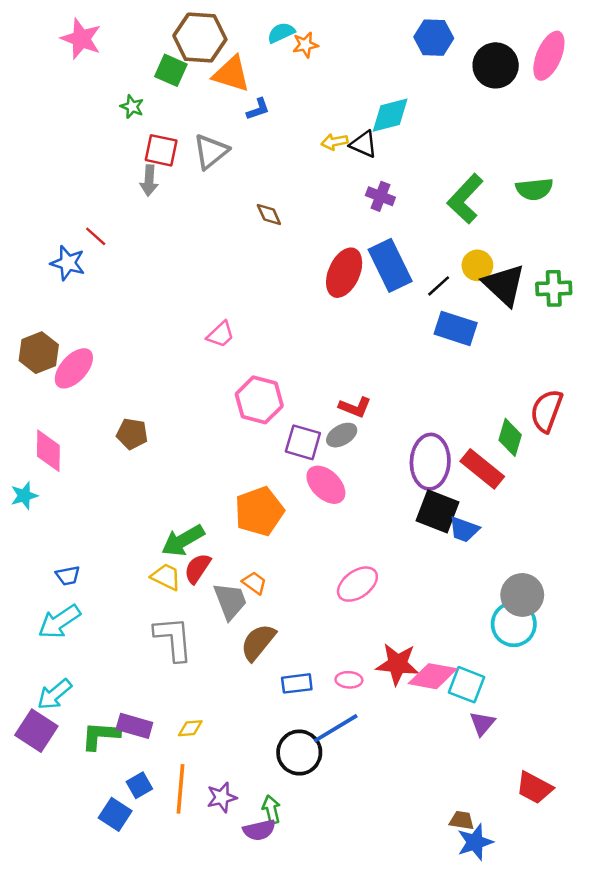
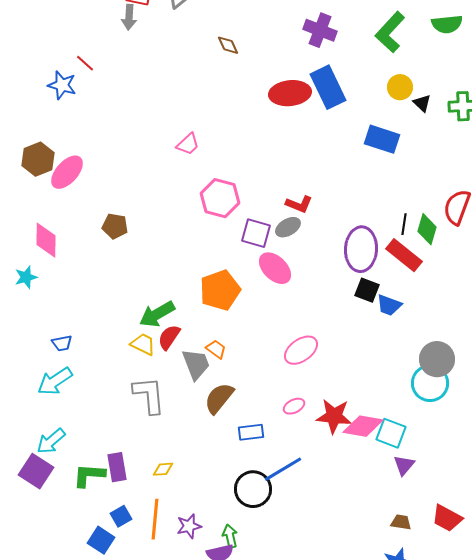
purple cross: (380, 196) -> (320, 30), size x1.4
red ellipse: (344, 273) -> (290, 93), turned 60
black triangle: (504, 285) -> (422, 103), size x0.5
black line: (439, 286) -> (404, 224), moved, turned -40
black square: (437, 511) -> (367, 290), size x0.7
pink ellipse: (349, 680) -> (294, 406), moved, turned -30
purple rectangle: (134, 726) -> (117, 467), turned 64
brown trapezoid: (462, 820) -> (401, 522), moved

